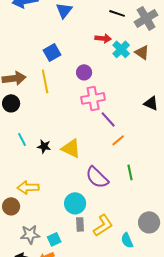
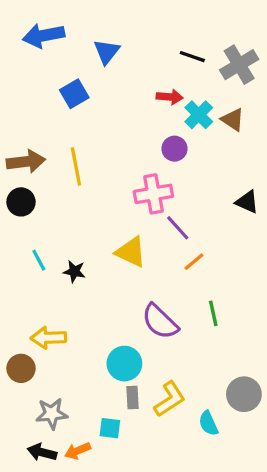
blue square: (52, 52) -> (74, 94), moved
purple circle: (84, 72) -> (174, 149), moved
yellow triangle: (71, 148) -> (131, 252), moved
cyan square: (54, 239) -> (110, 428), moved, turned 32

